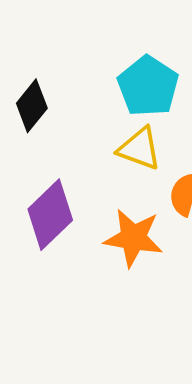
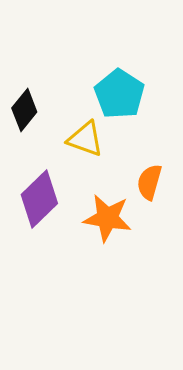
yellow triangle: (139, 149) -> (85, 139), moved

